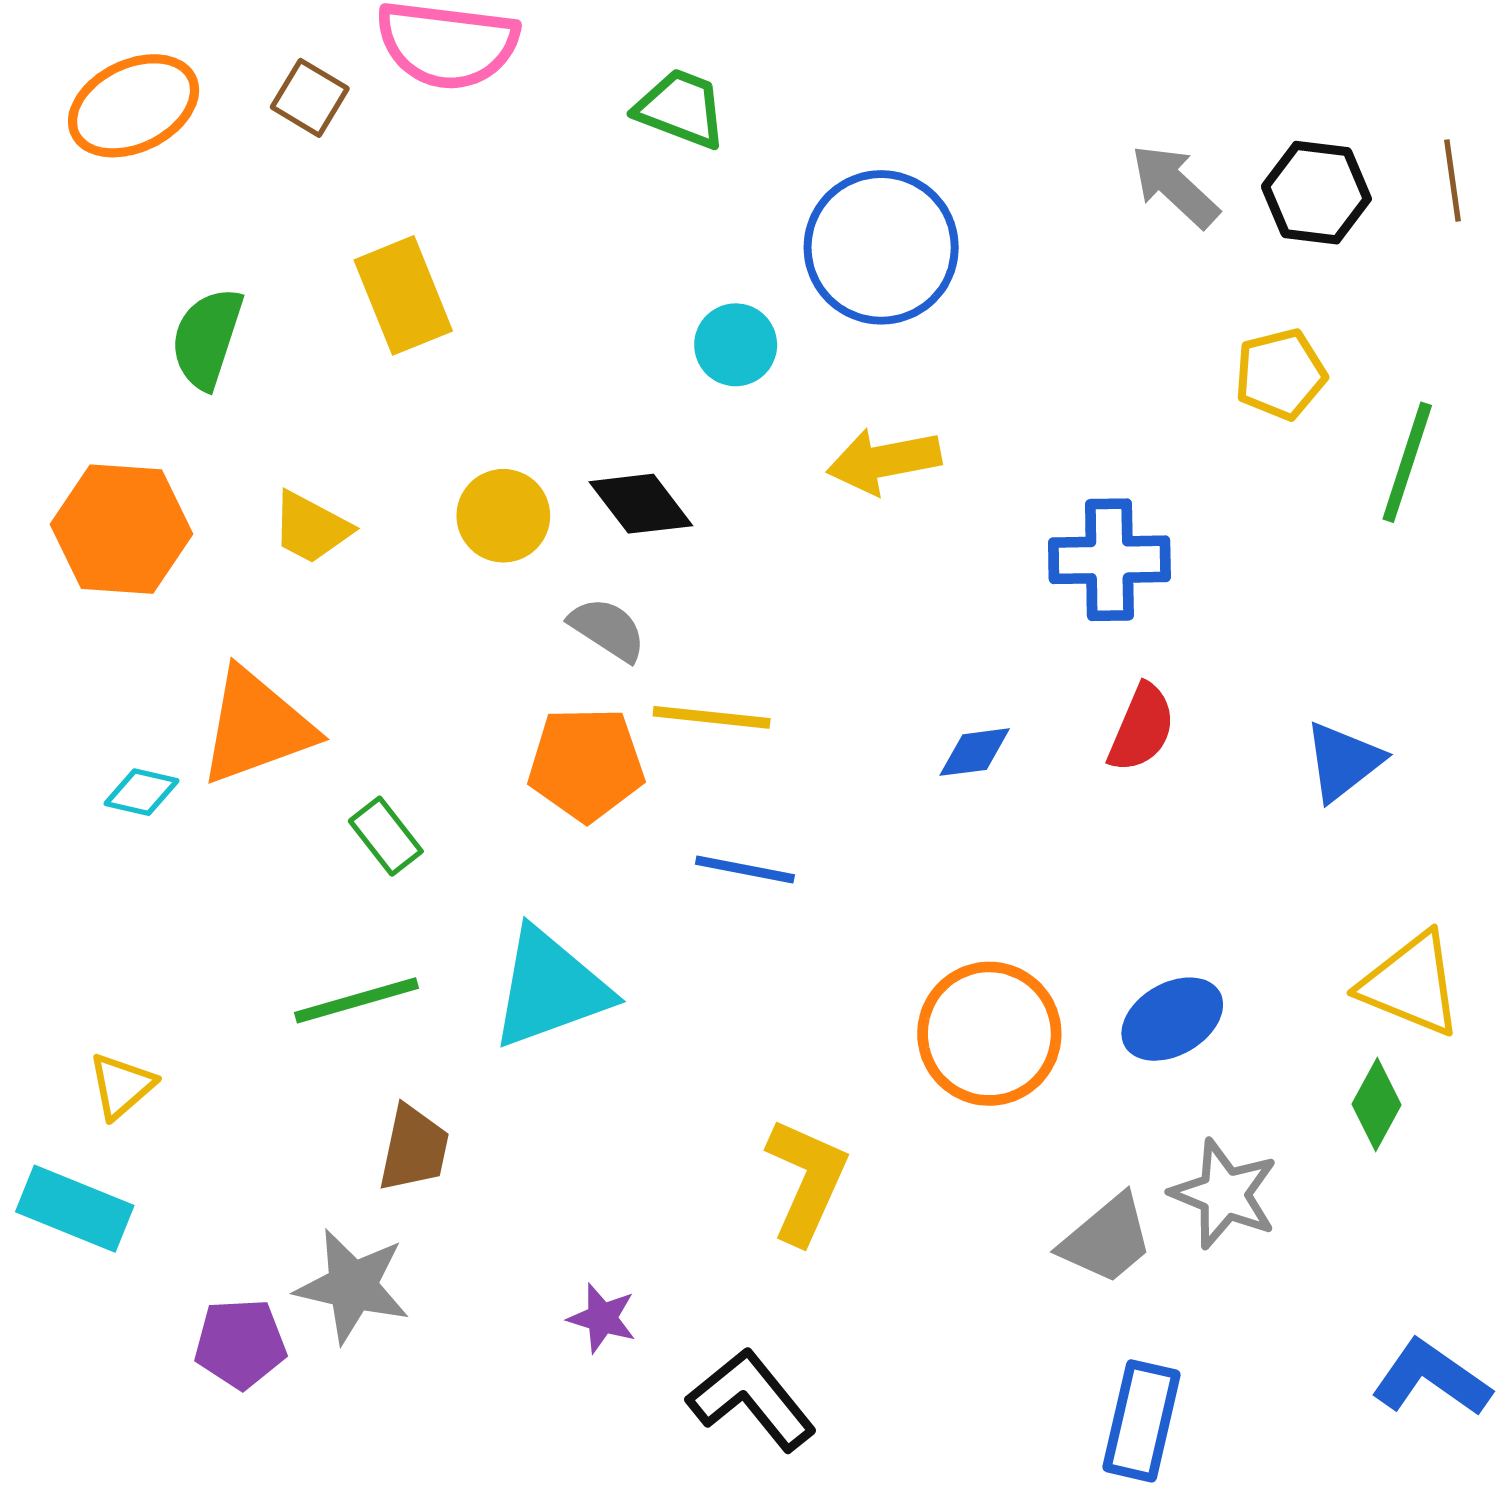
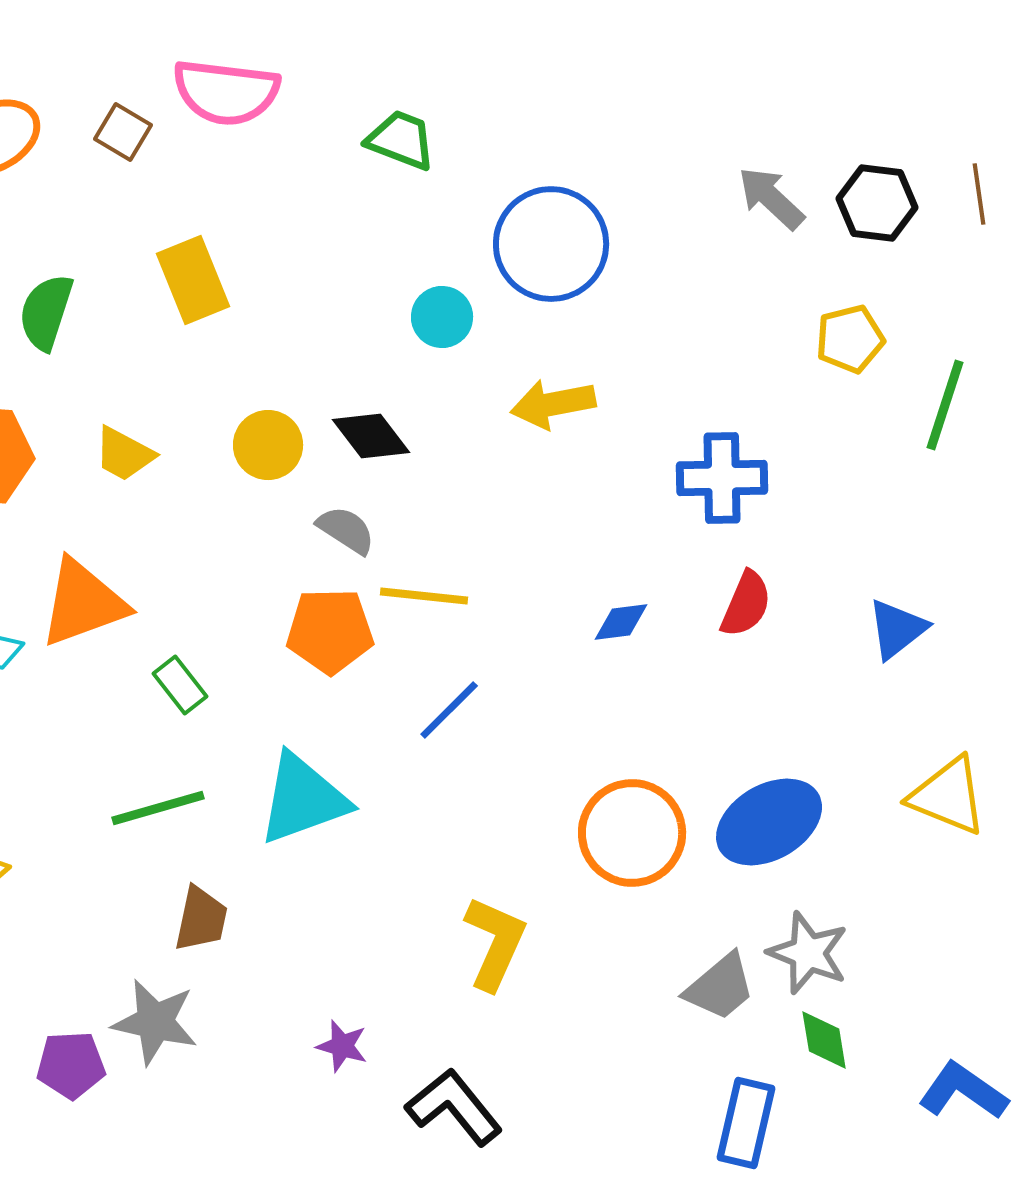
blue line: (745, 870) -> (449, 710), turned -56
blue ellipse: (1172, 1019) -> (769, 822), size x1.4
green diamond: (1376, 1104) -> (824, 1040), moved, turned -38

